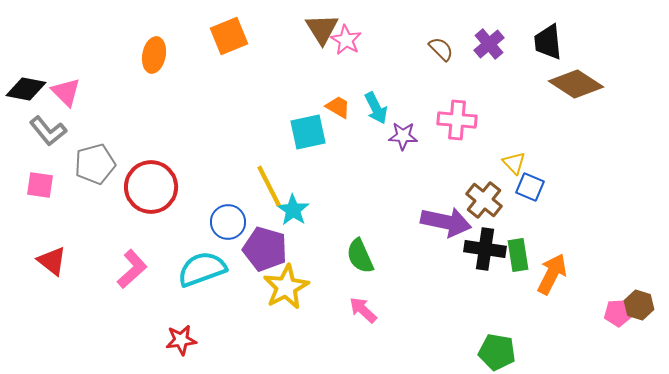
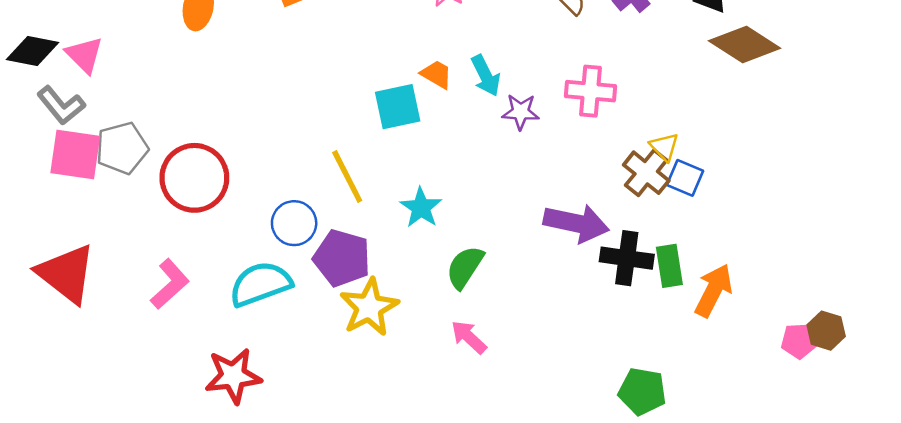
pink square: (40, 185) -> (75, 155), moved, size x1.5
brown cross: (484, 200) -> (646, 173), moved
cyan star: (293, 210) -> (421, 208), moved
green semicircle: (360, 256) -> (465, 267), turned 57
red triangle: (52, 261) -> (66, 274), size x1.6
red star: (181, 340) -> (233, 376), size x1.4

